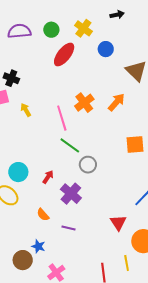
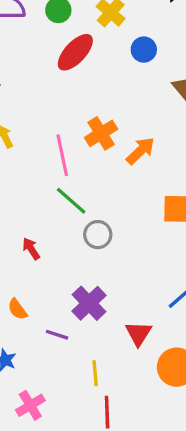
orange arrow: (116, 102) -> (140, 151), moved
red arrow: (48, 177) -> (31, 249), turned -72
purple cross: (71, 194) -> (89, 303), moved
yellow line: (127, 263) -> (95, 373), moved

